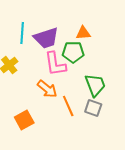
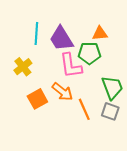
purple trapezoid: (46, 38) -> (61, 39), turned 76
orange square: (24, 120) -> (37, 99), moved

